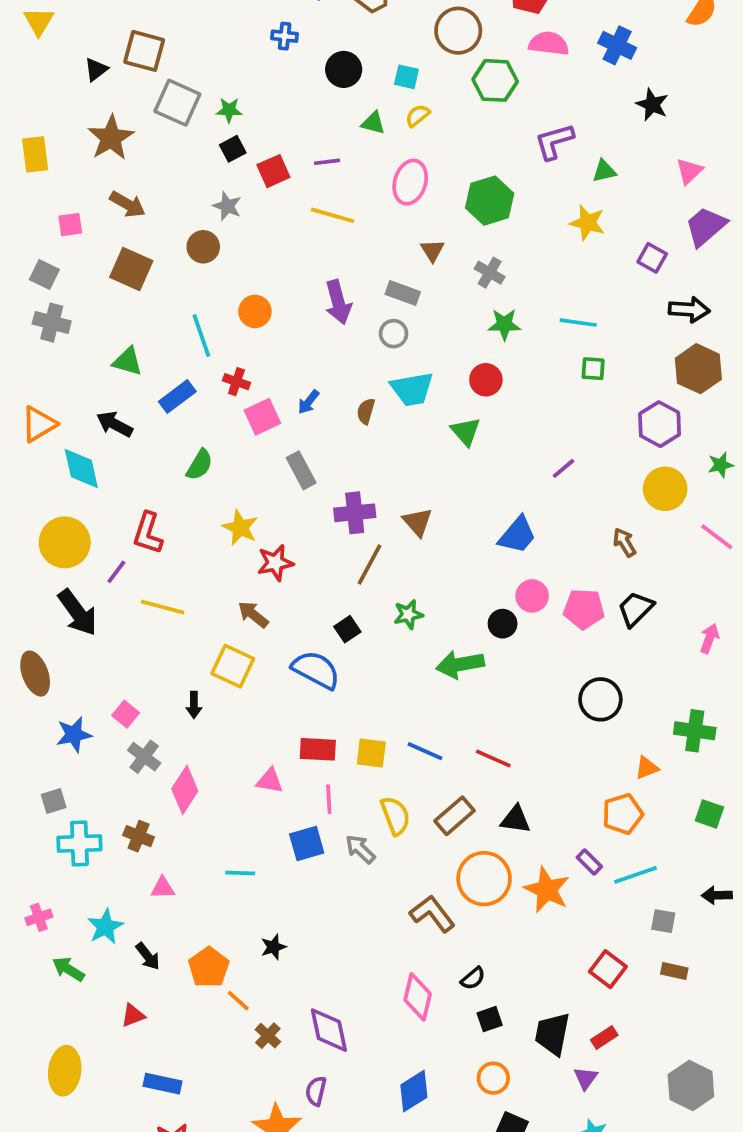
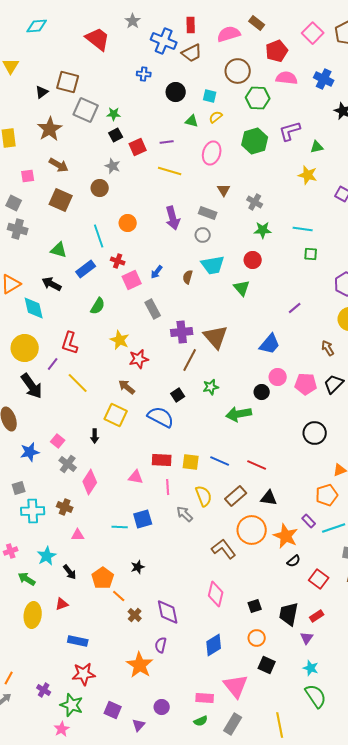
green hexagon: (490, 201) -> (255, 141), moved
brown triangle: (418, 522) -> (216, 337), size x1.5
yellow line: (163, 607) -> (78, 383), turned 30
blue square: (307, 844) -> (143, 519), moved
black semicircle: (473, 978) -> (294, 561), moved
yellow ellipse: (65, 1071) -> (33, 615), moved

